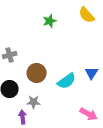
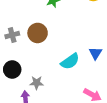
brown circle: (37, 73) -> (38, 33), moved

